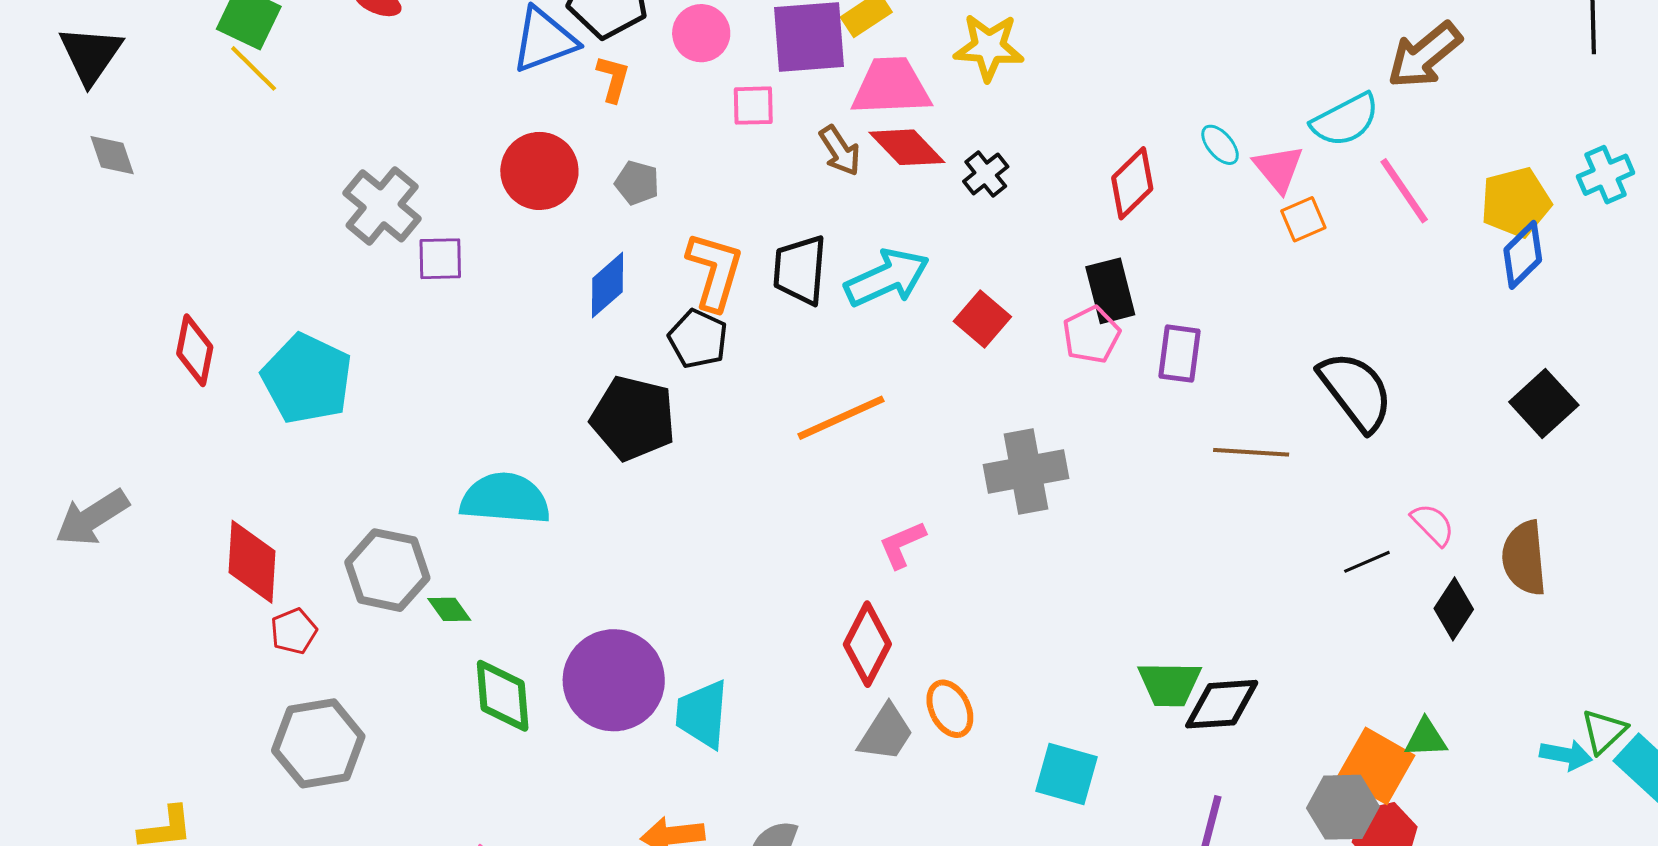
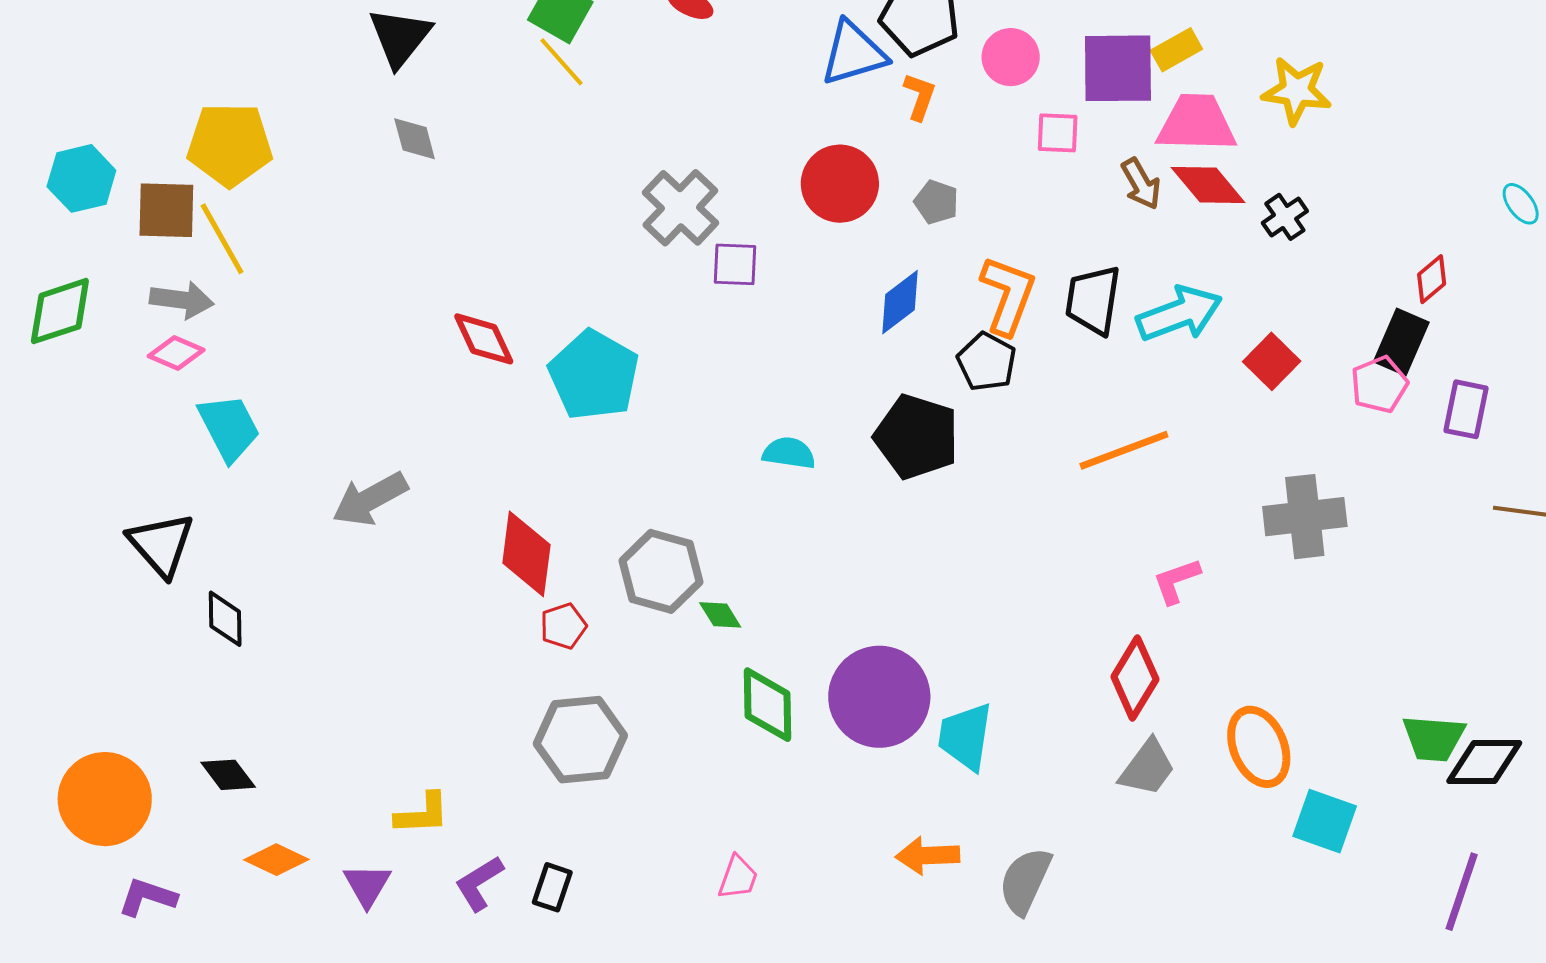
red diamond: (1132, 183) -> (1432, 279), moved, size x0.7
black rectangle: (1110, 291) -> (1401, 342), turned 34
red diamond: (195, 350) -> (484, 339), turned -40
cyan semicircle: (505, 499) -> (789, 453), moved, size x0.6
orange ellipse: (950, 709) -> (1259, 747), moved, size x1.4

